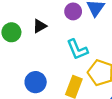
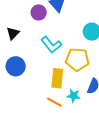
blue circle: (36, 82) -> (16, 66), moved

